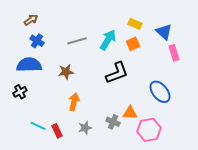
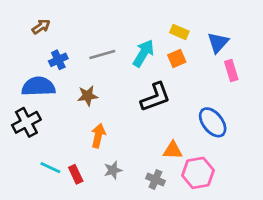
blue triangle: (164, 32) -> (218, 43), turned 30
blue cross: (37, 41) -> (58, 60), moved, turned 32
black cross: (20, 92) -> (26, 122), size x1.5
gray cross: (113, 122) -> (155, 180), moved

